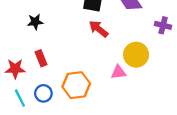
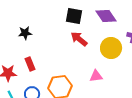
yellow circle: (136, 55) -> (111, 48), moved

